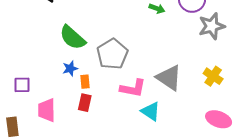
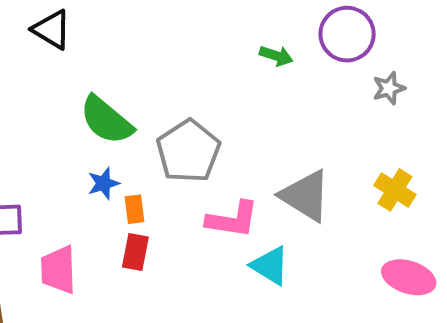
gray star: (212, 26) -> (389, 88), size x0.6

